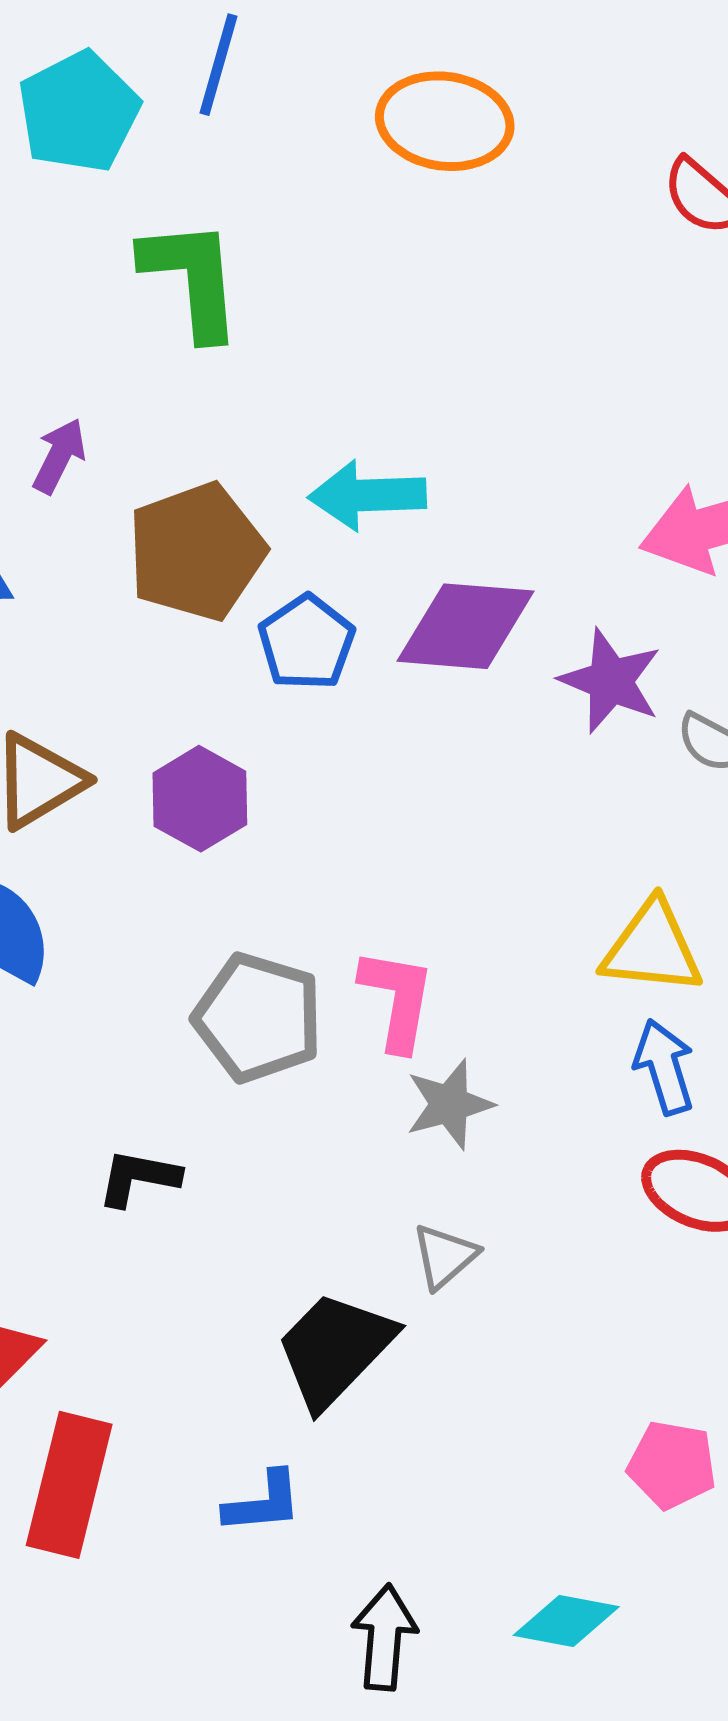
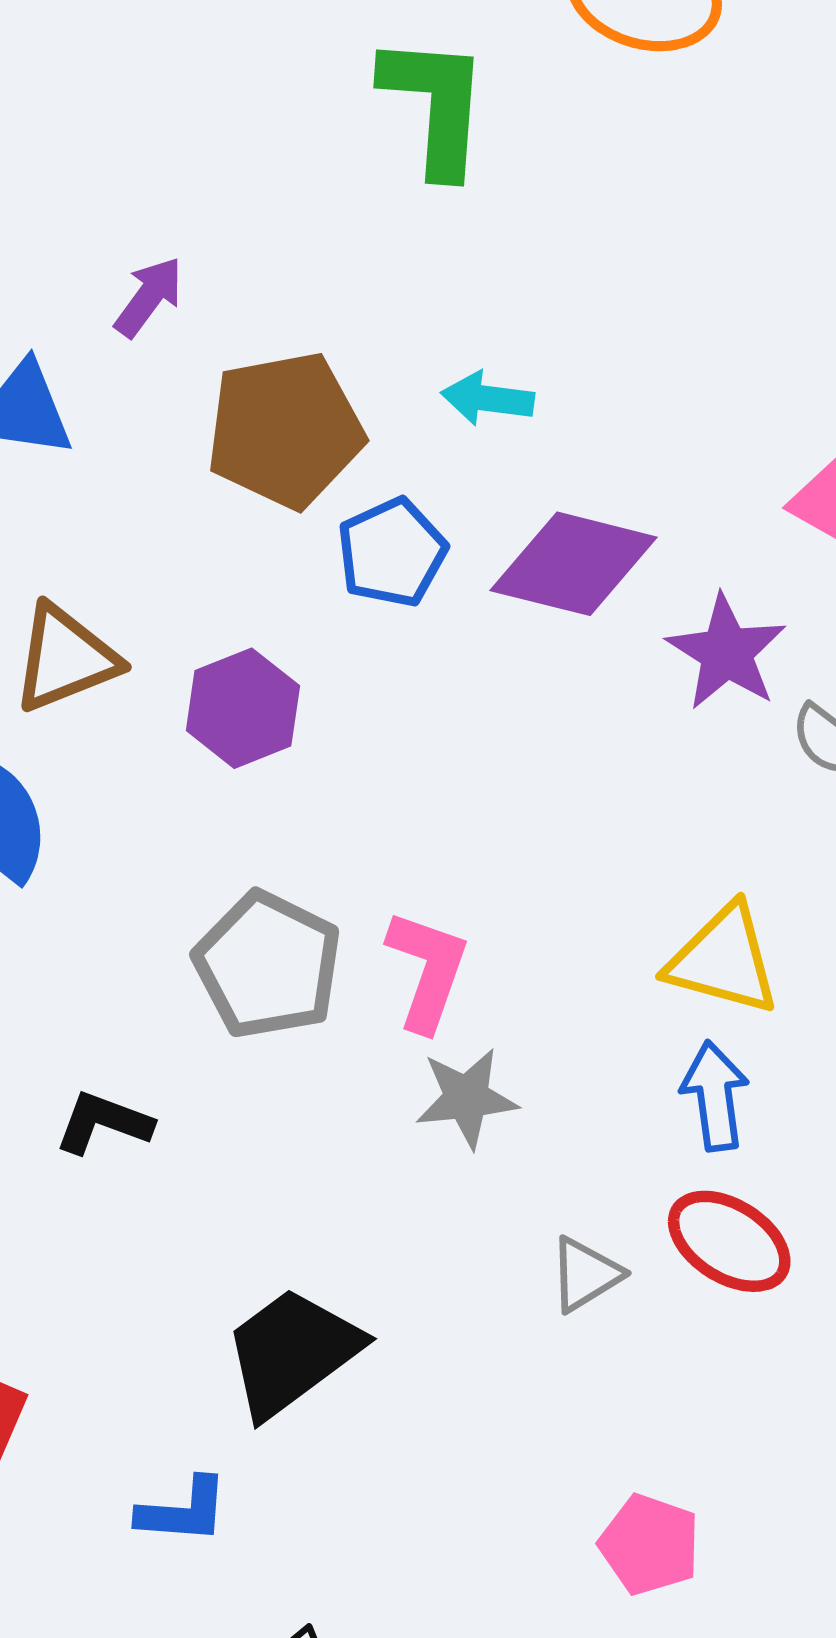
green L-shape: (192, 279) -> (435, 105), moved
cyan arrow: (367, 495) -> (488, 399), size x0.7
gray triangle: (445, 1256) -> (585, 1274), moved

